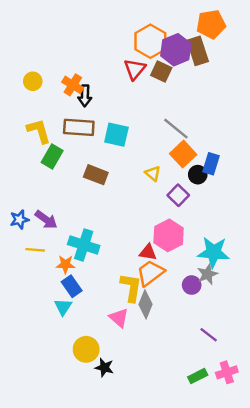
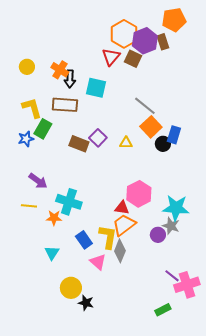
brown rectangle: (198, 51) -> (163, 42), size x0.7
cyan square: (116, 135) -> (96, 88), moved
yellow triangle: (153, 173) -> (126, 143), turned -40
purple square: (178, 195) -> (98, 138), moved
blue star: (19, 220) -> (26, 139), moved
gray star: (207, 274) -> (171, 226), turned -30
blue rectangle: (72, 286) -> (84, 240), moved
pink cross: (227, 372) -> (187, 285), moved, size x1.4

